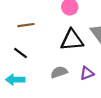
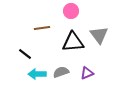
brown line: (26, 25) -> (42, 28), moved
cyan arrow: (15, 80) -> (37, 74), moved

